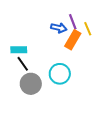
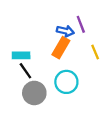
yellow line: (88, 29) -> (95, 52), moved
orange rectangle: (73, 40) -> (61, 48), moved

